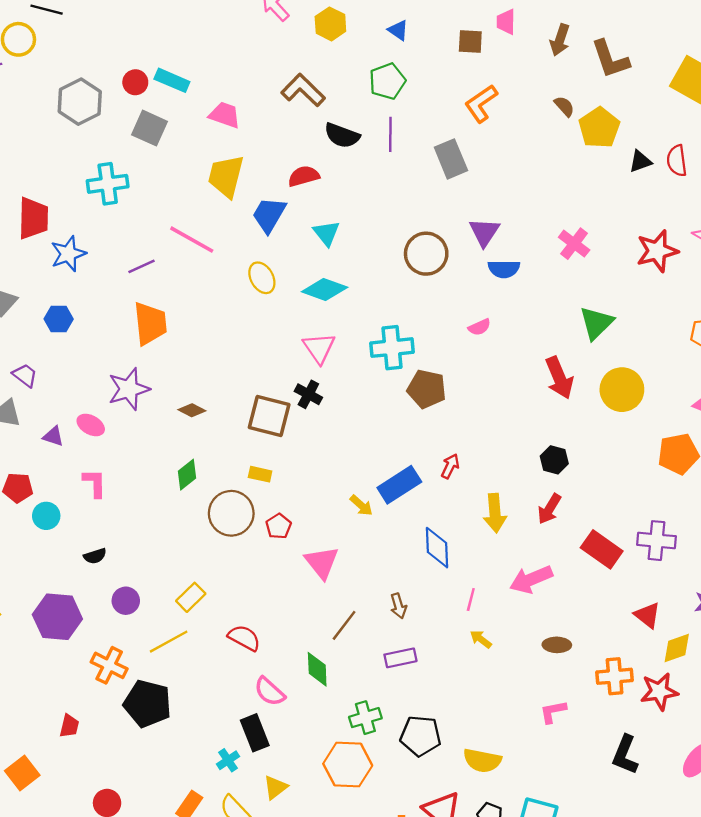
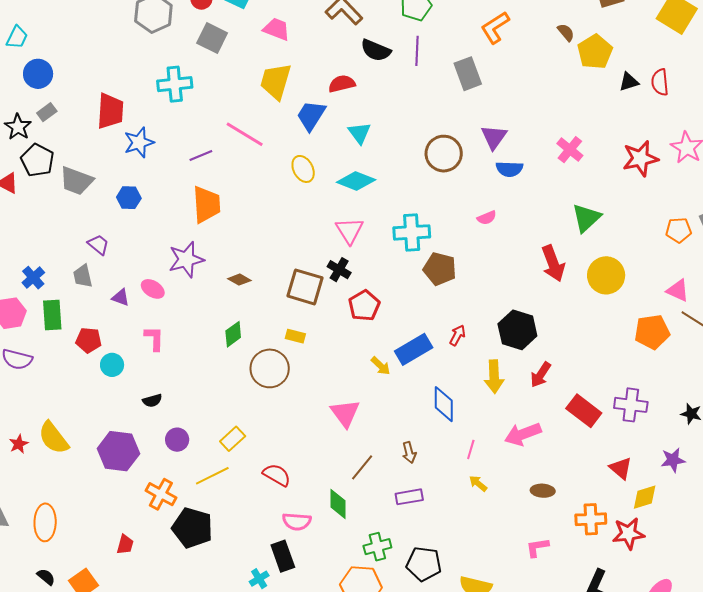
black hexagon: (554, 460) -> (517, 330), moved, size x1.6
red pentagon: (279, 526) -> (364, 306), moved, size x1.4
pink semicircle: (270, 692) -> (297, 521), turned -40

